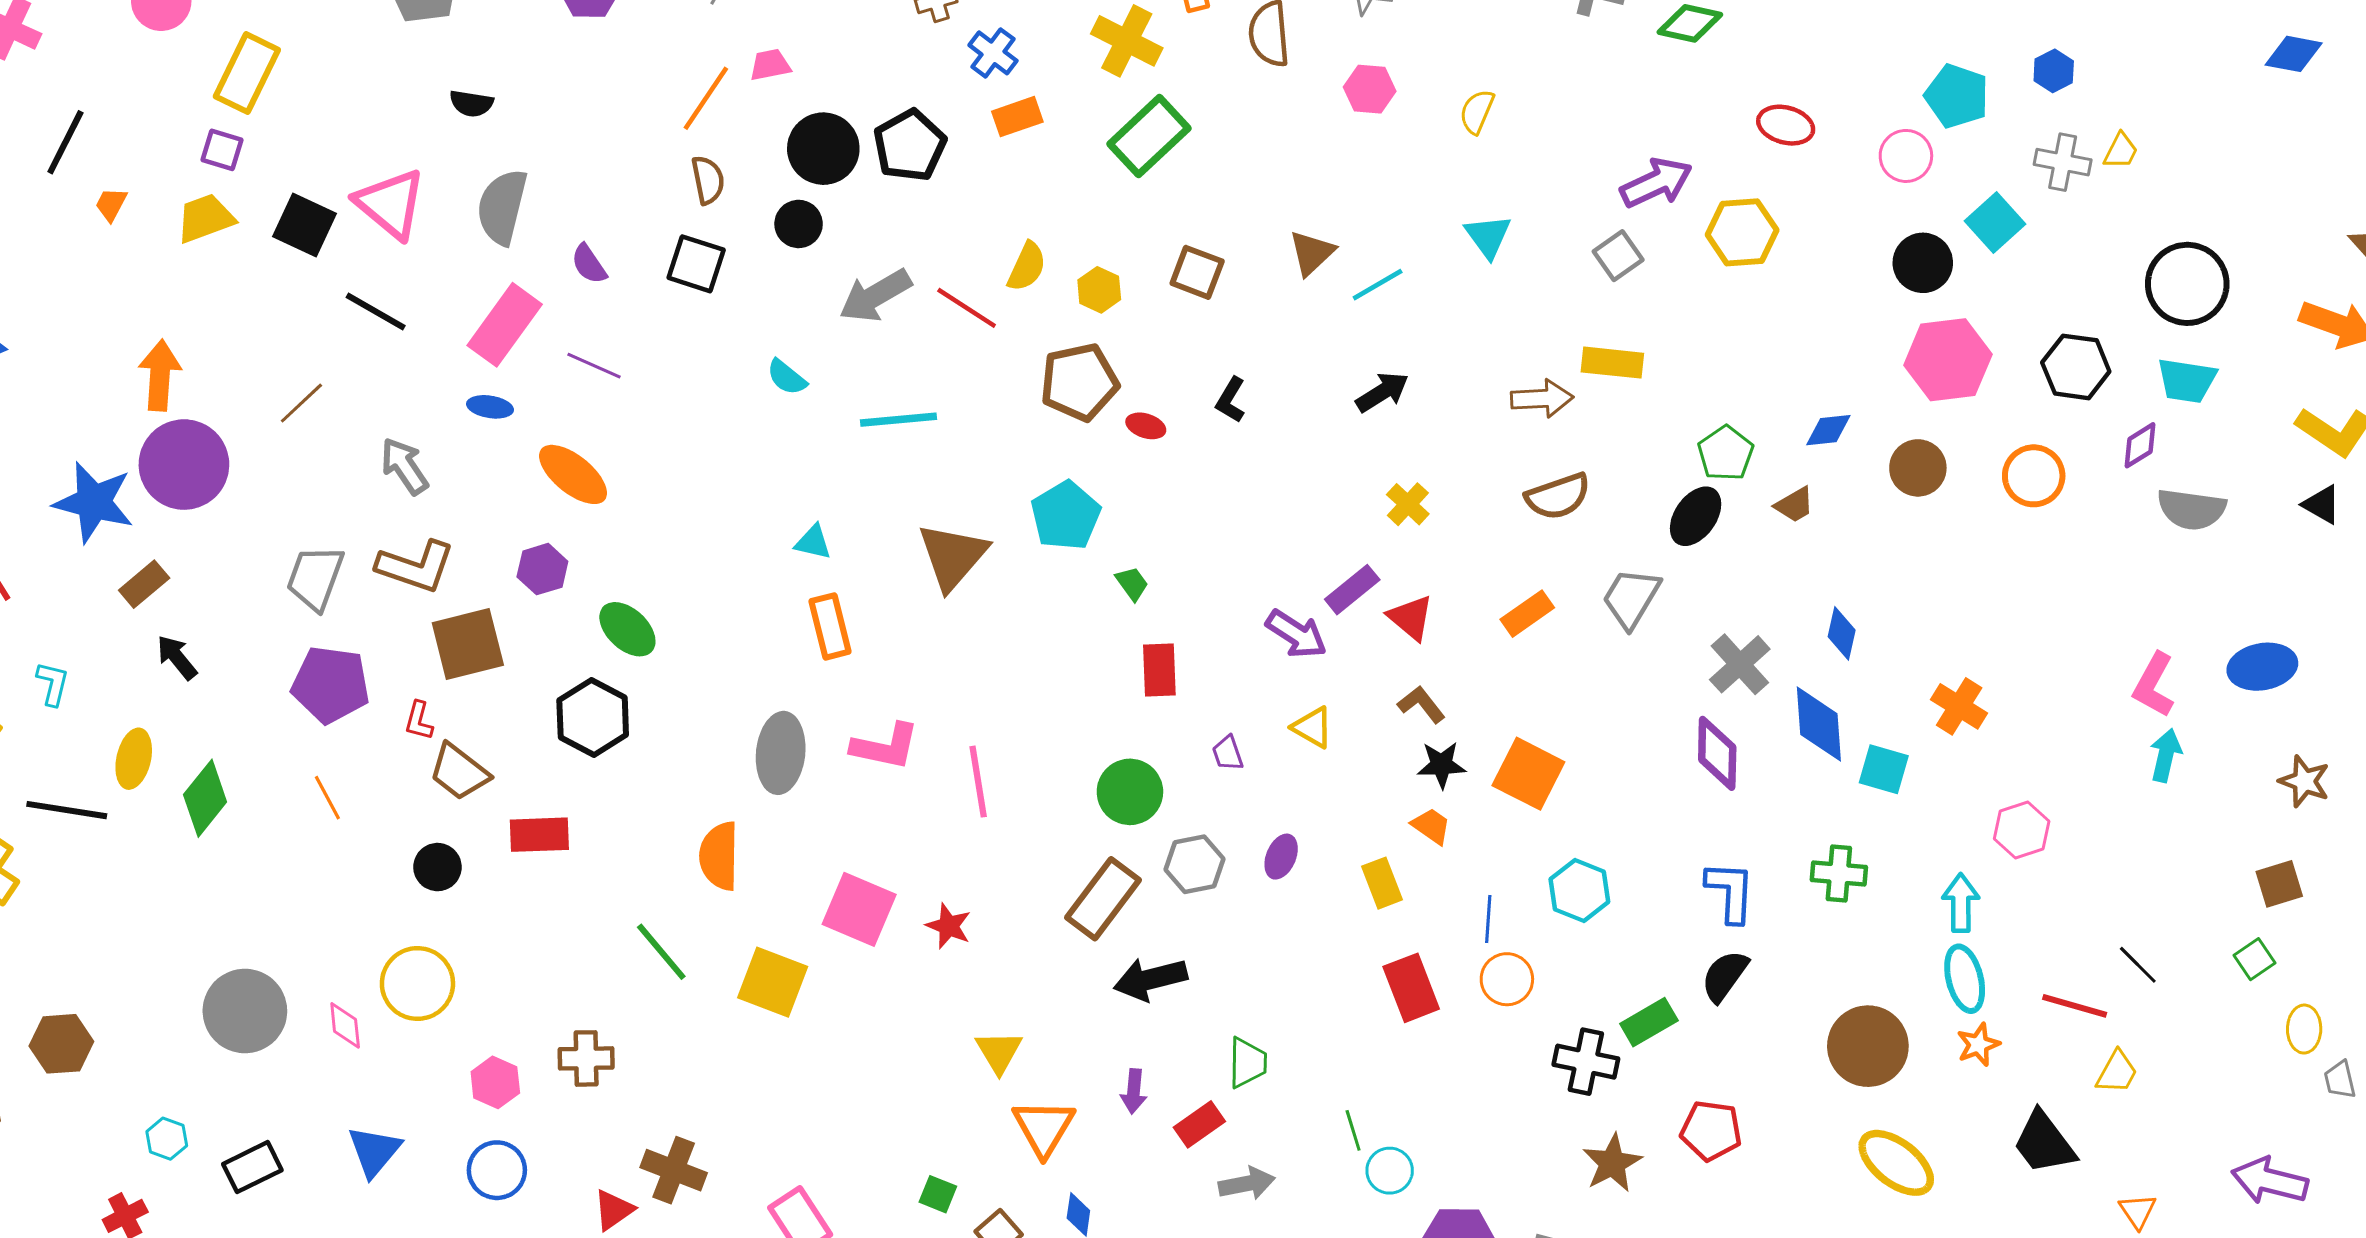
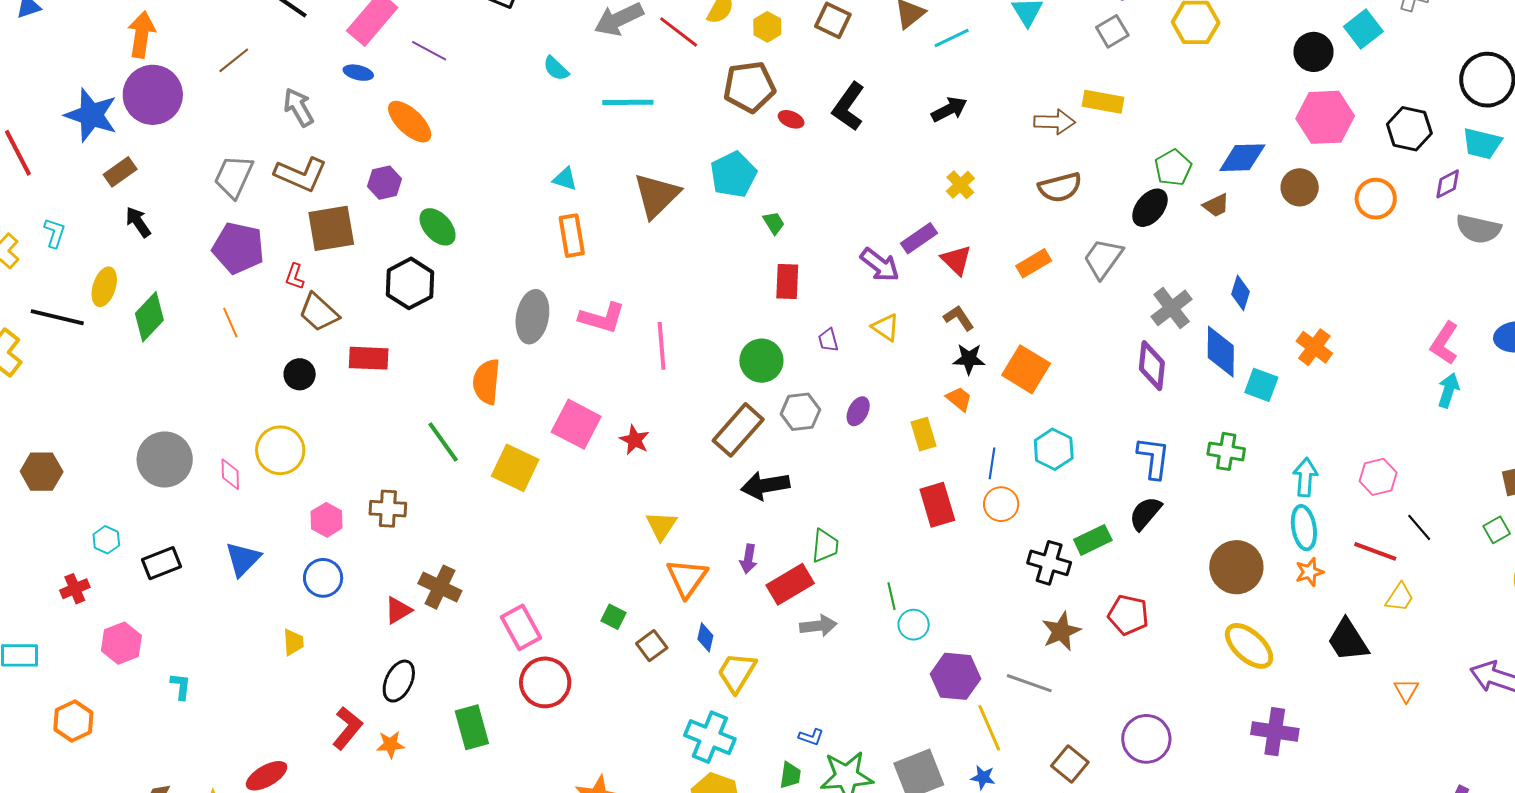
black L-shape: (1231, 400) -> (849, 107), size x1.6
blue diamond: (1828, 430) -> (1242, 158), size x1.5
pink hexagon: (2022, 830) -> (1378, 477), moved
red rectangle: (1199, 1124) -> (790, 584), size x1.4

